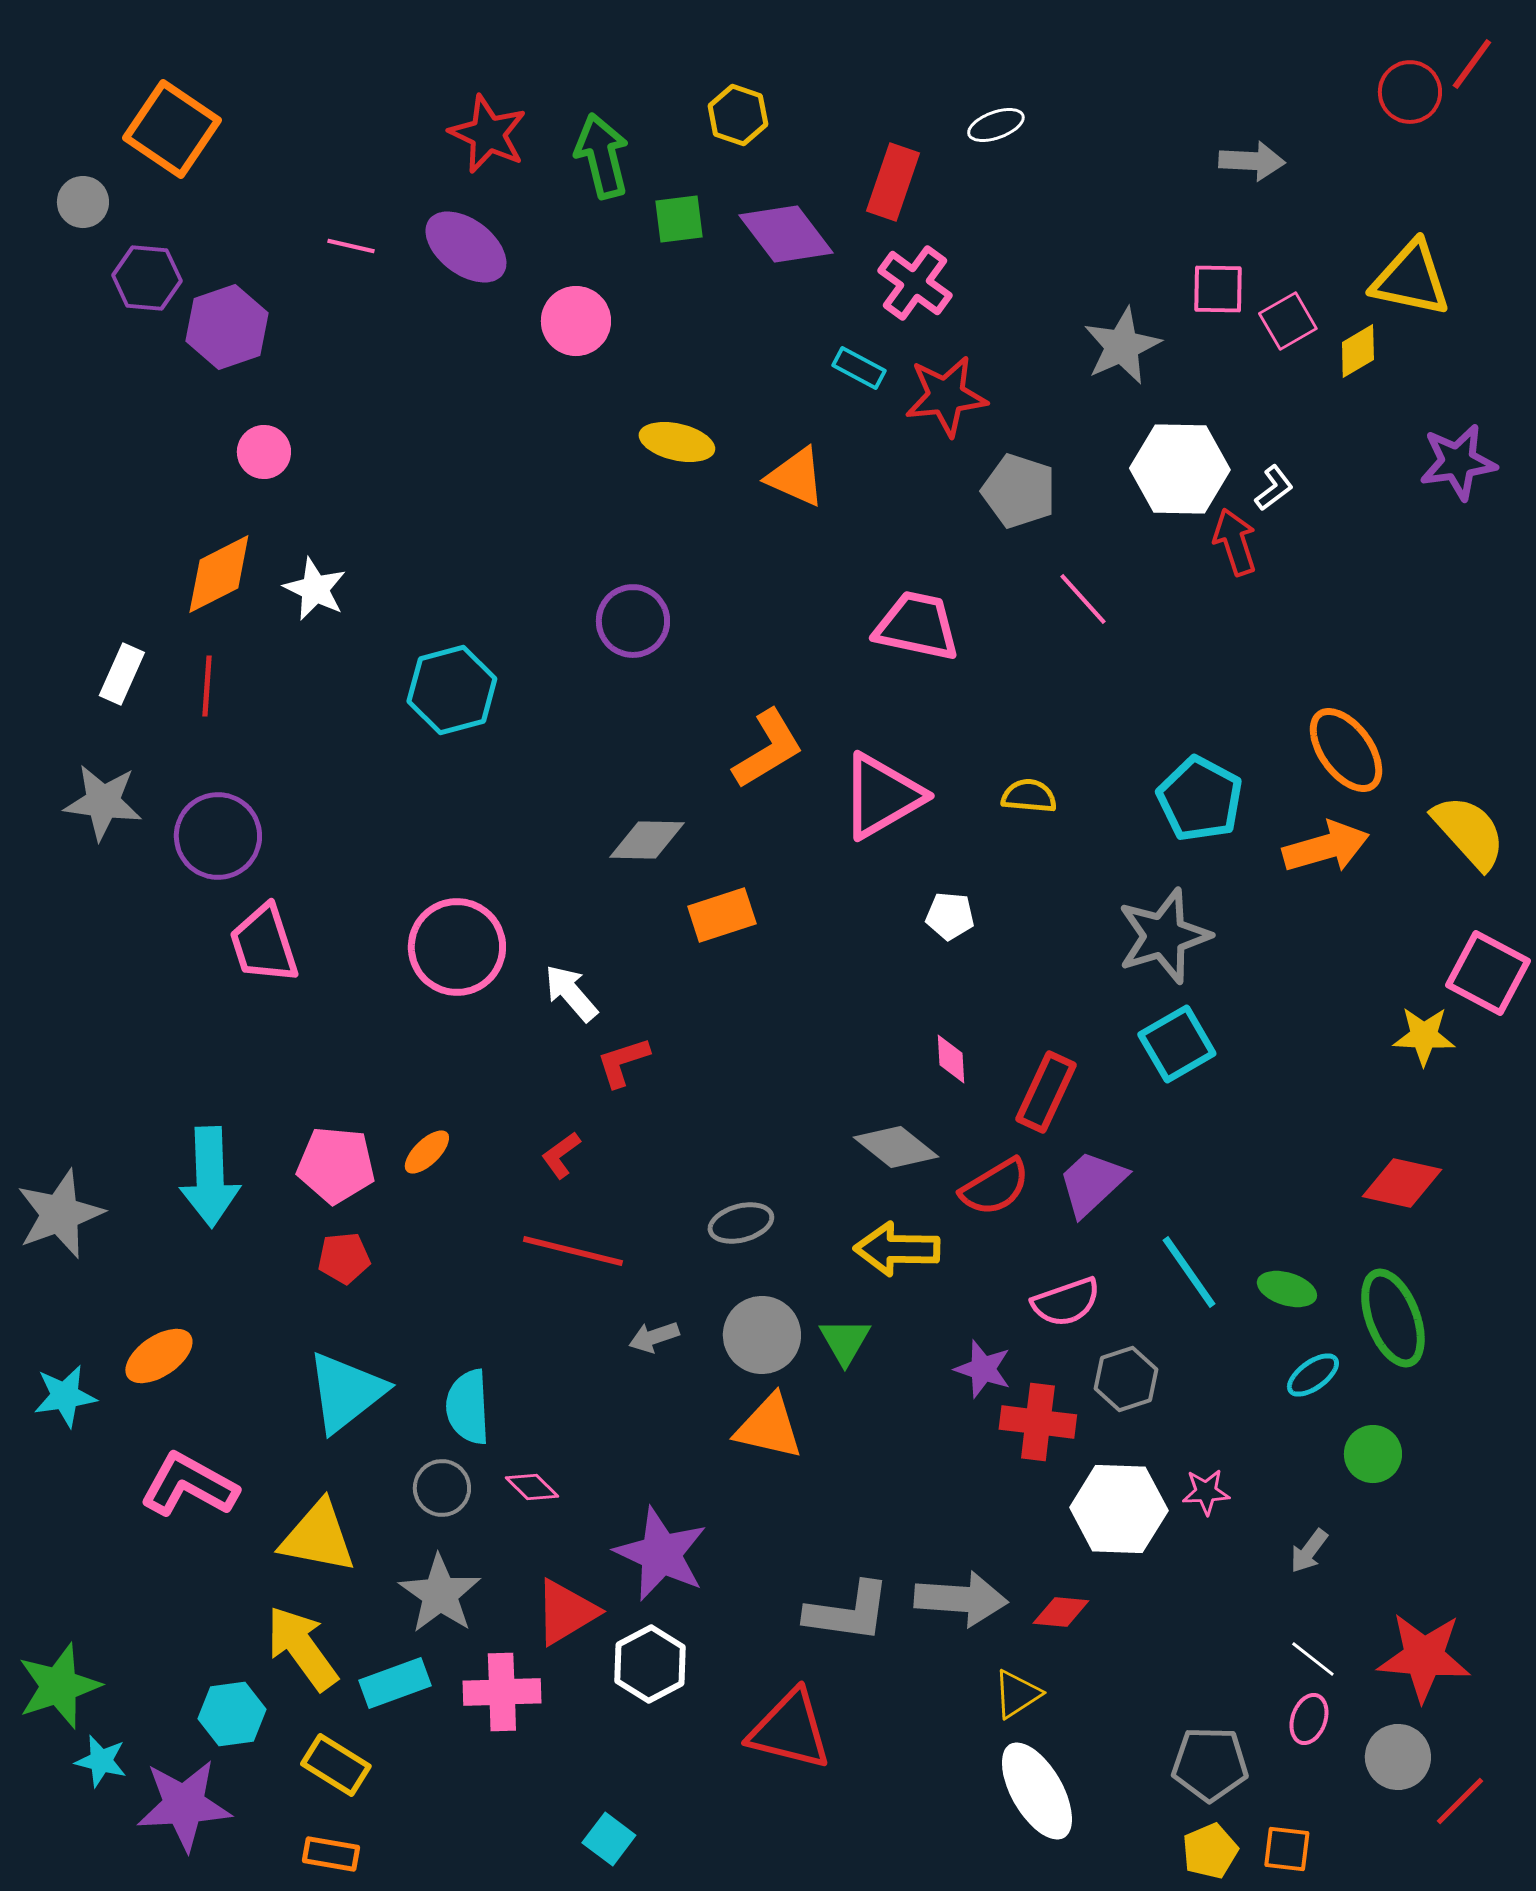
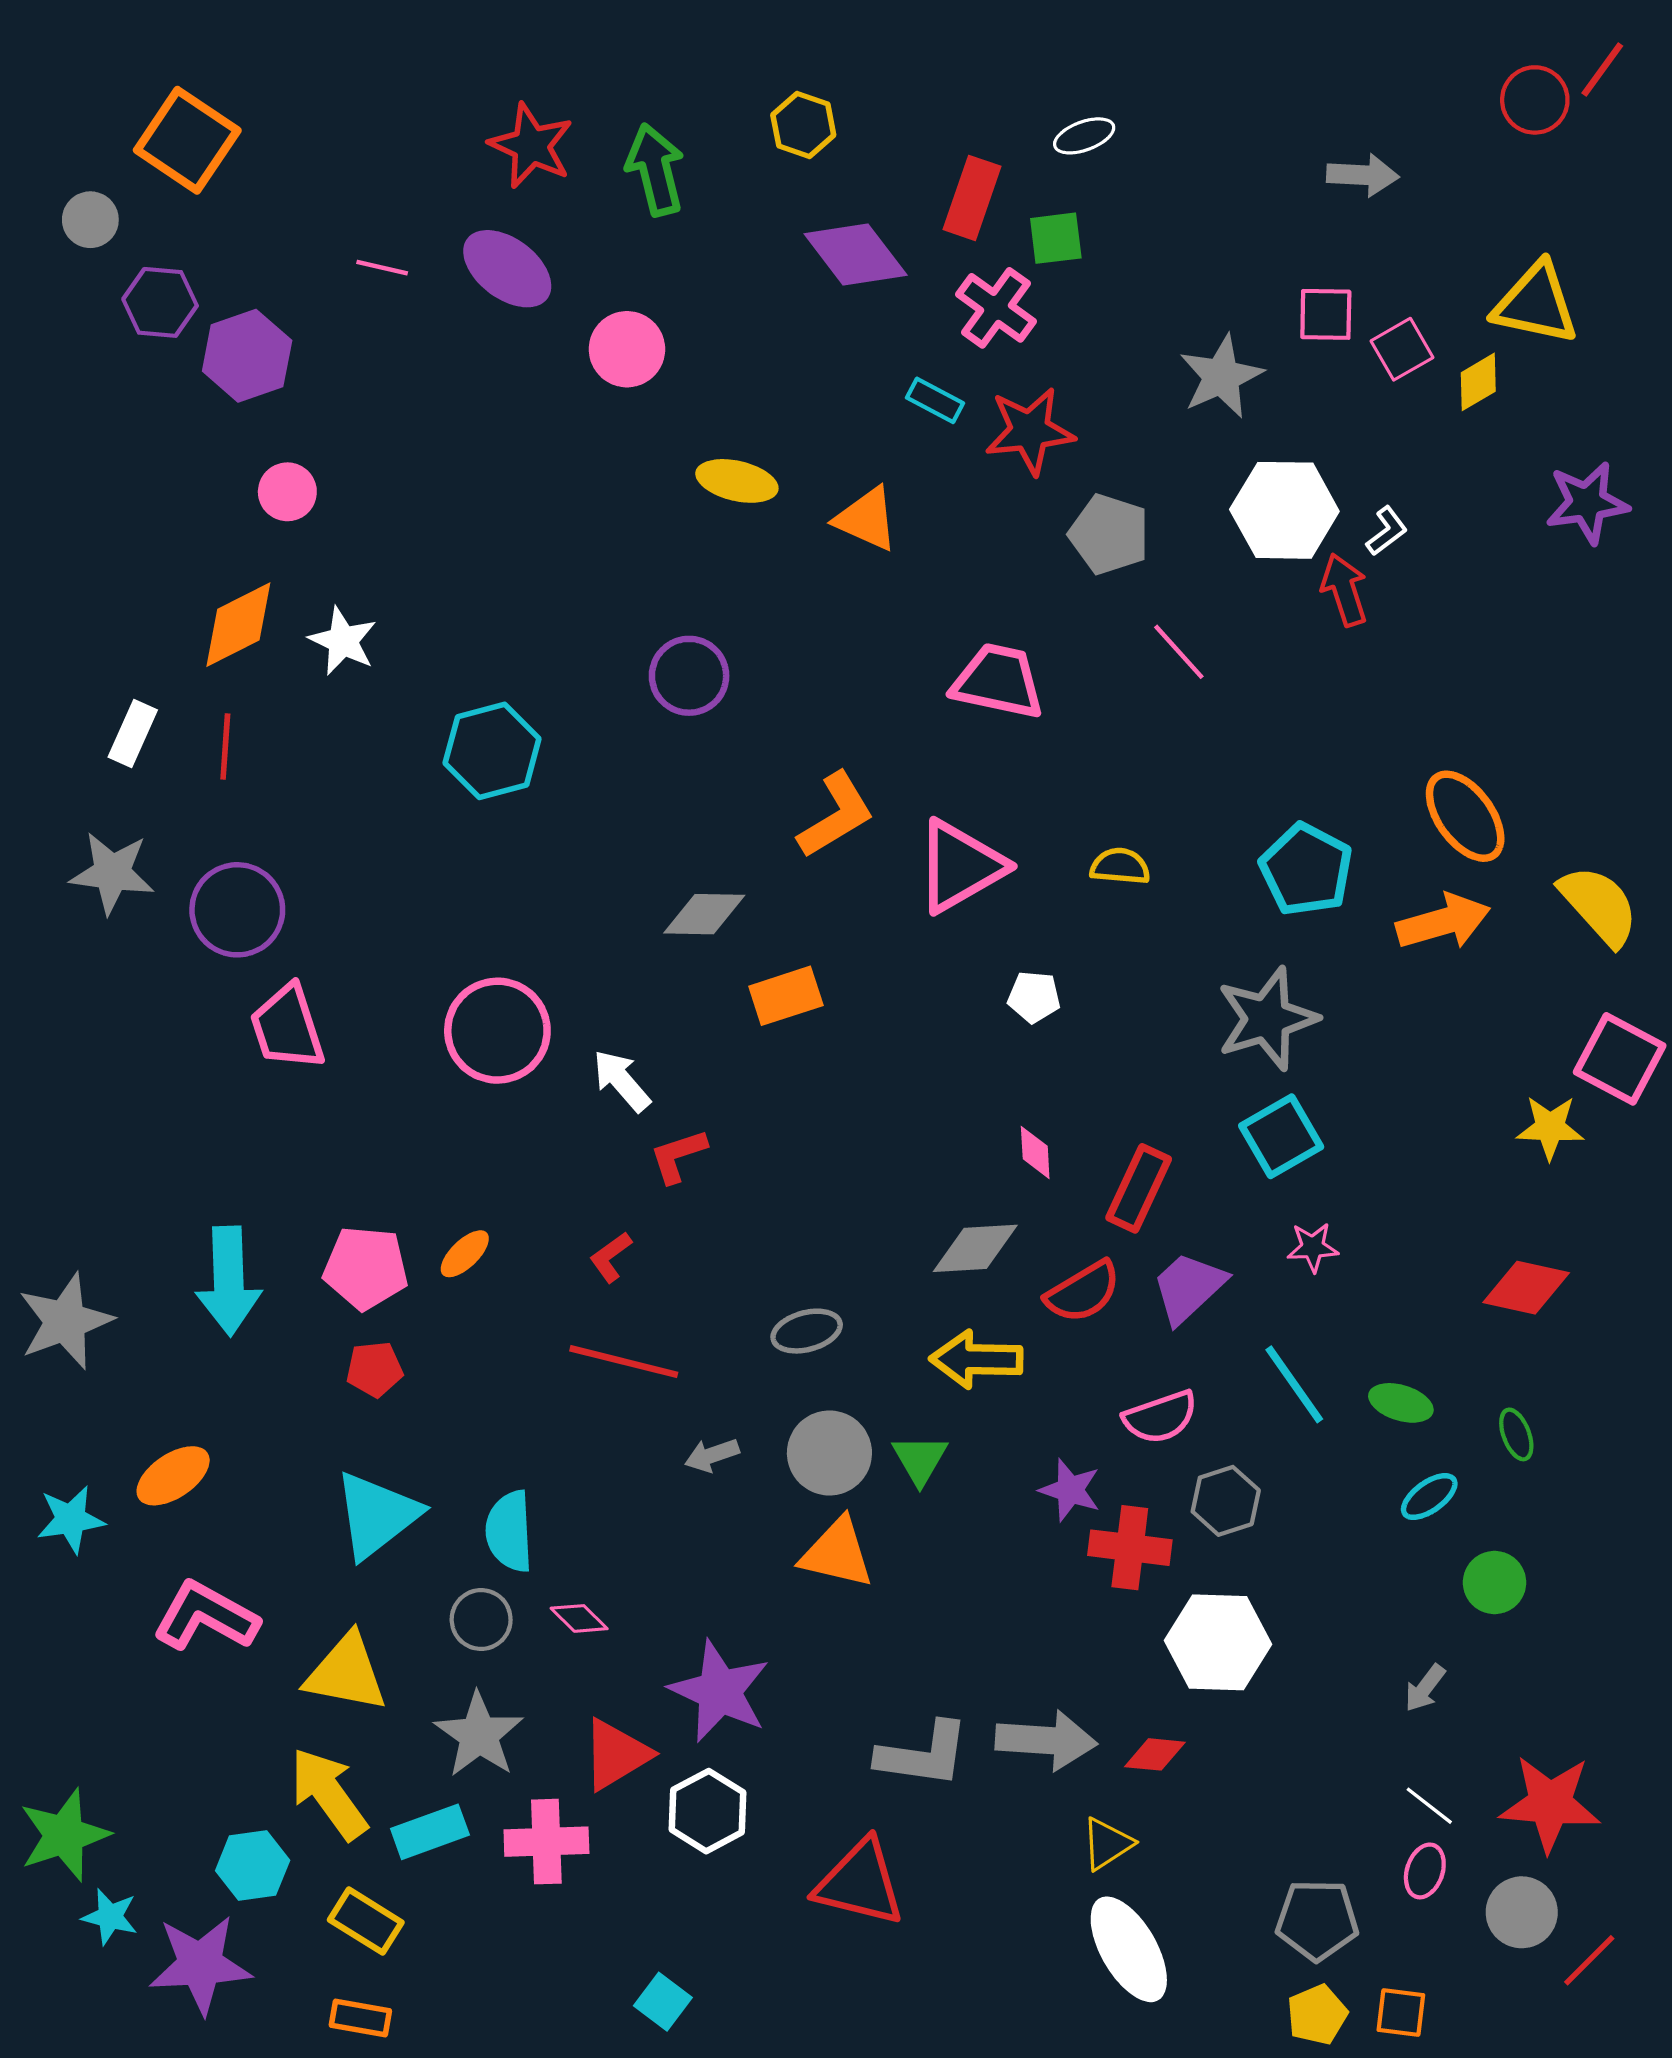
green square: (679, 219) -> (1056, 238), moved
gray diamond: (896, 1147) -> (975, 1248), turned -42
green ellipse: (1393, 1318) -> (1516, 1434), size x0.5
pink star: (1206, 1492) -> (1313, 1247), moved

